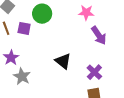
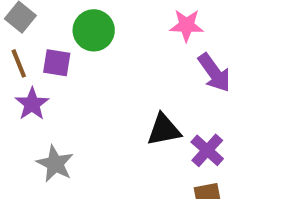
purple star: (11, 58) -> (32, 104), moved
black triangle: (63, 61) -> (164, 130), moved, turned -48

